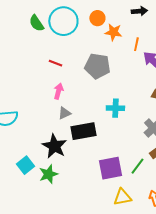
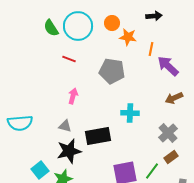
red line: (55, 63) -> (69, 59), moved
gray triangle: (64, 113) -> (65, 126), moved, turned 40
black star: (54, 146) -> (69, 151), turned 30

